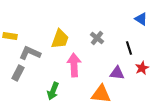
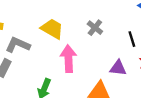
yellow trapezoid: (60, 39) -> (52, 29), turned -80

